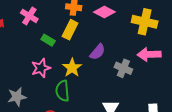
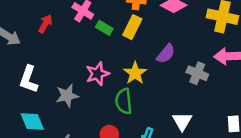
green rectangle: (48, 40) -> (104, 28), moved
gray star: (17, 97) -> (67, 96), moved

